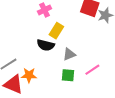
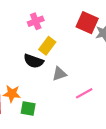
green square: (68, 75) -> (28, 108), moved

